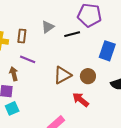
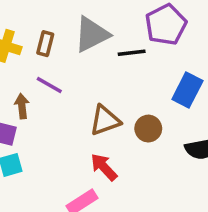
purple pentagon: (89, 15) -> (166, 25), turned 30
gray triangle: (48, 27) -> (92, 34), size x1.6
red arrow: (81, 100) -> (104, 167), moved

